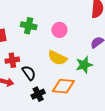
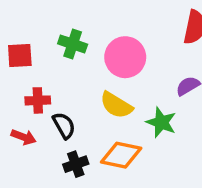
pink circle: (59, 30) -> (125, 57), size x1.5
green star: (84, 65) -> (161, 122), turned 30

